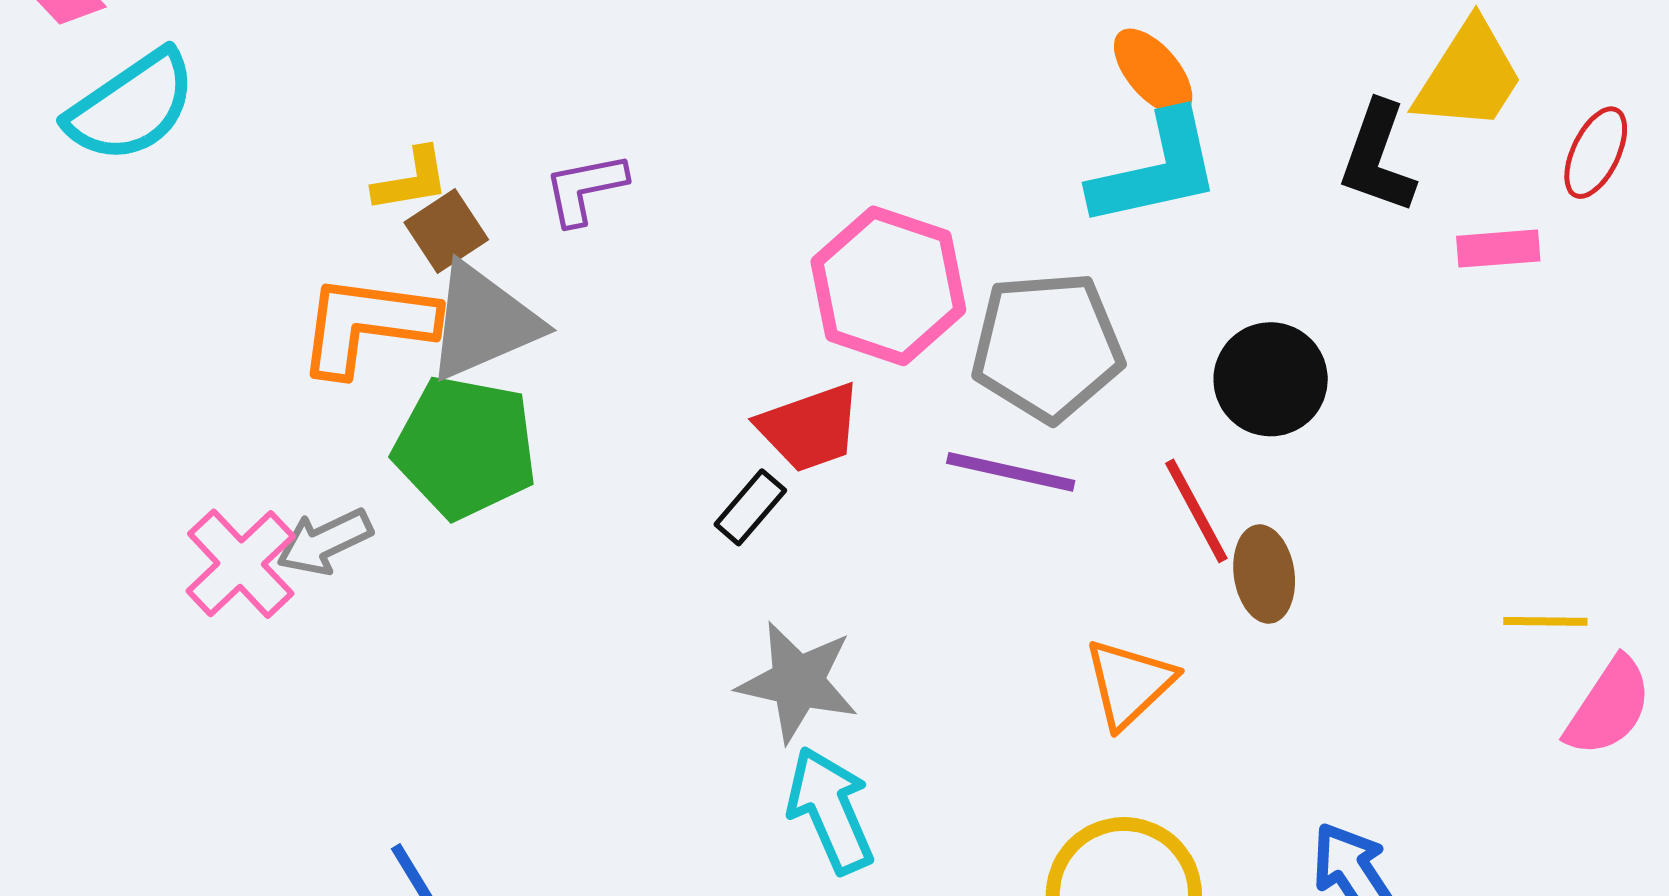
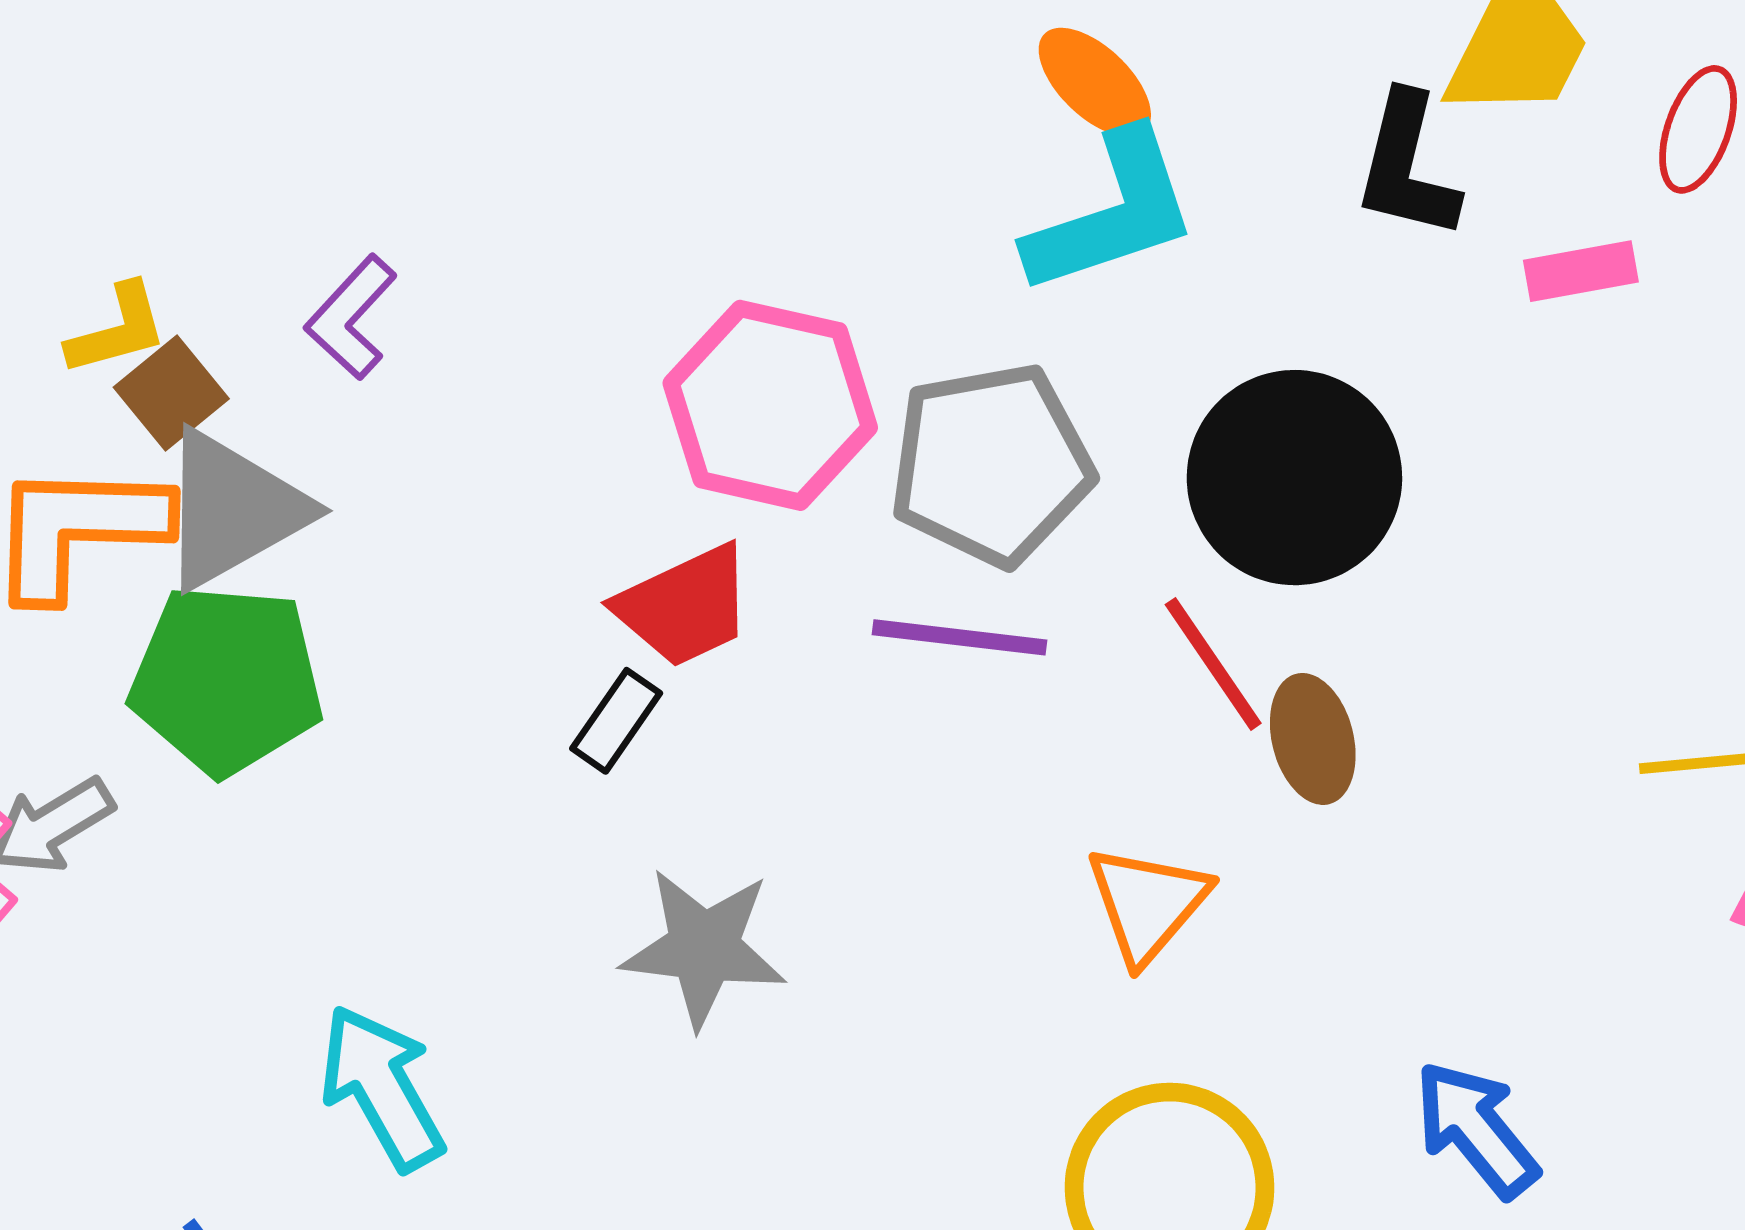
purple L-shape: (585, 189) -> (351, 317), turned -30
black circle: (1271, 379) -> (1294, 478), size x1.4
cyan arrow: (830, 810) -> (382, 1088), moved

